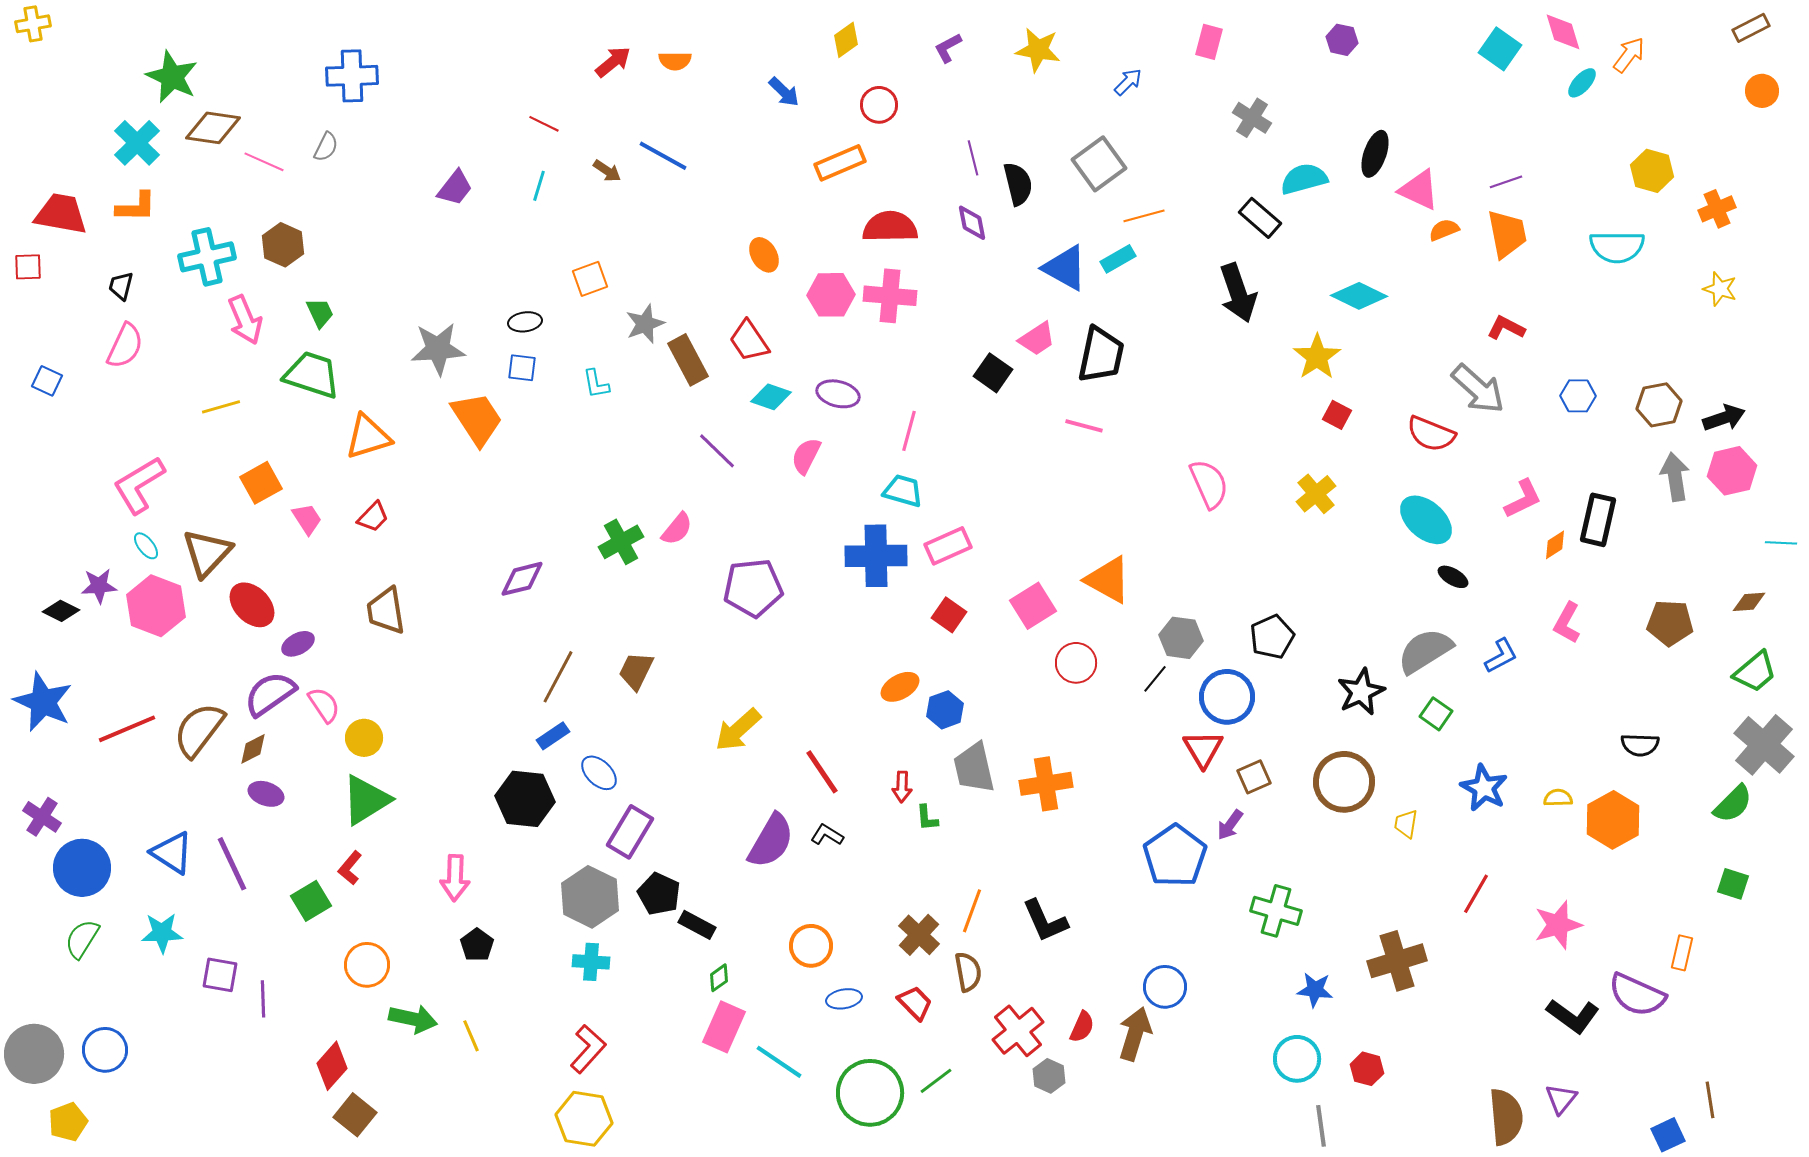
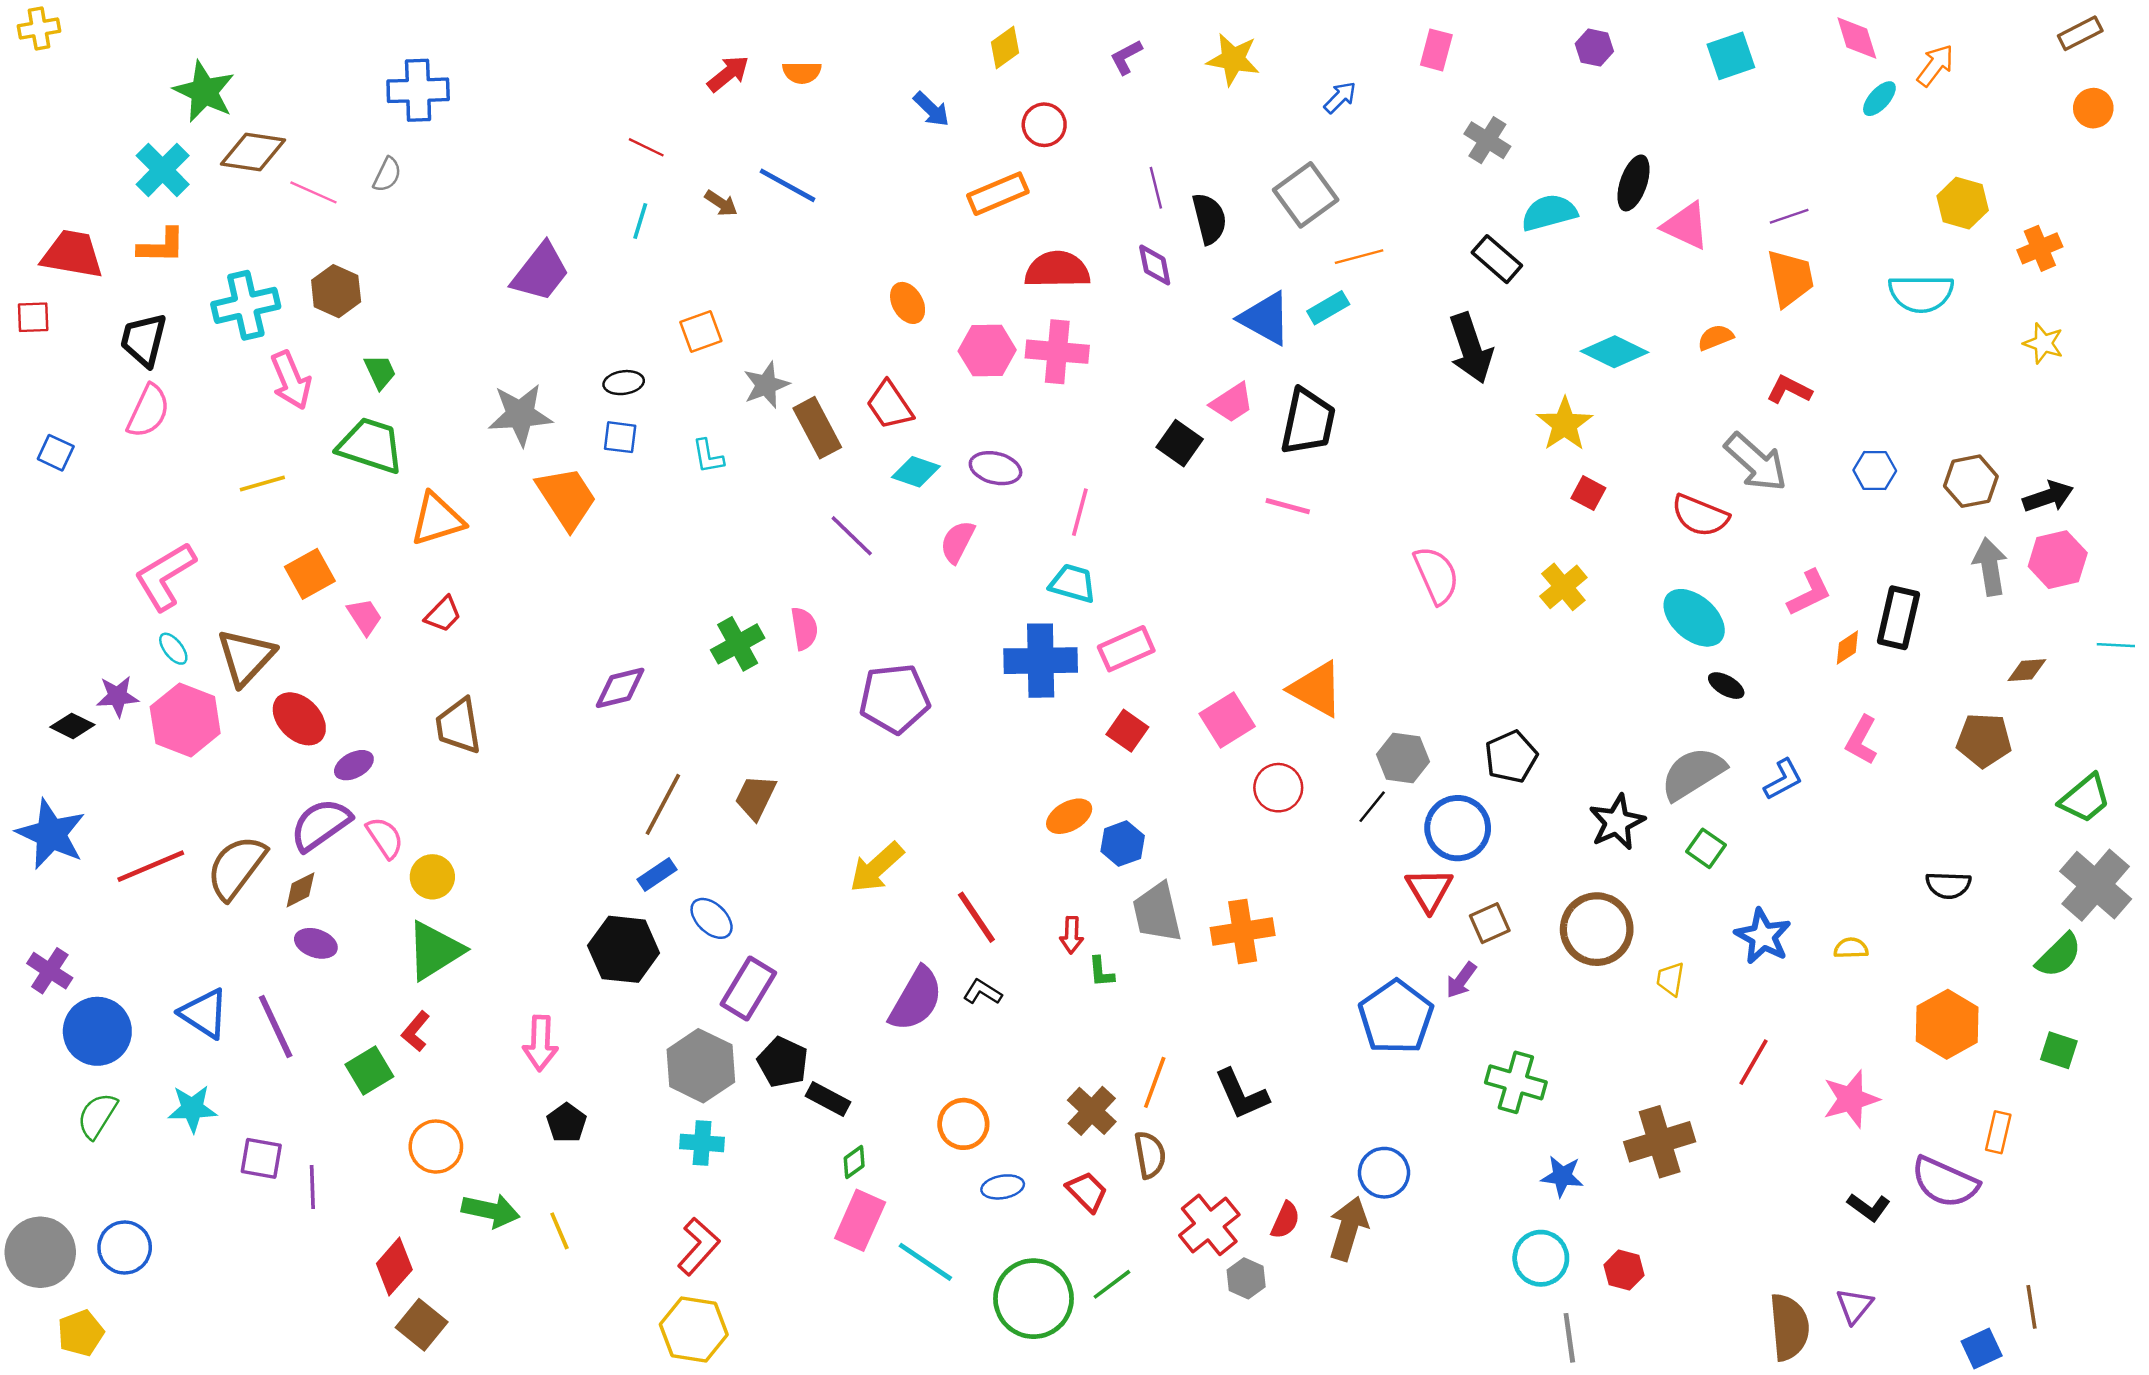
cyan square: (1500, 49) -> (1731, 56), moved, turned 36
purple trapezoid: (455, 188) -> (540, 272), moved, size x1.4
orange semicircle: (1444, 230) -> (1715, 337), moved
black trapezoid: (121, 286) -> (144, 340), size x1.6
pink semicircle: (677, 529) -> (804, 629), turned -48
brown diamond: (1749, 602) -> (2027, 670), moved
orange hexagon: (1613, 820) -> (1947, 1024), moved
black L-shape: (1573, 1016) -> (1869, 1207), size x0.7

